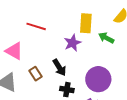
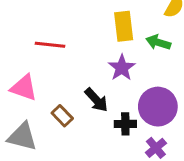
purple star: (72, 43) -> (122, 68), moved
black cross: (67, 90) -> (125, 124), moved

